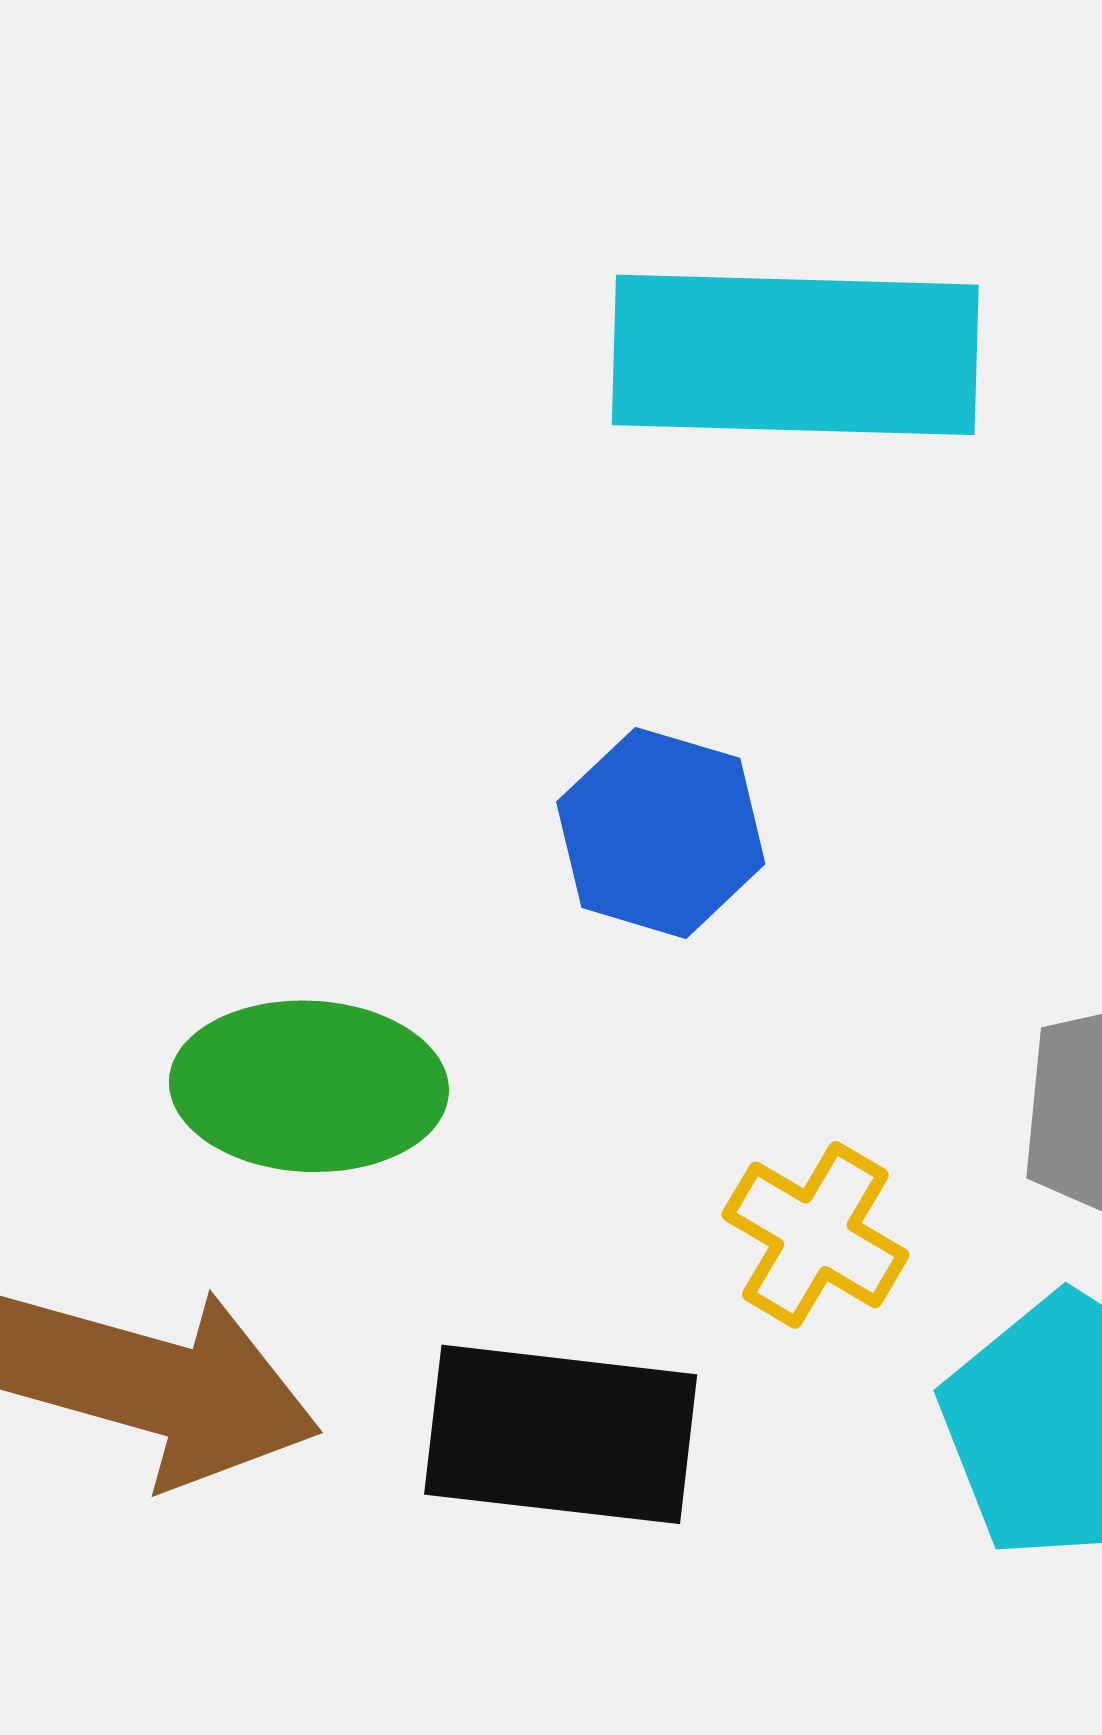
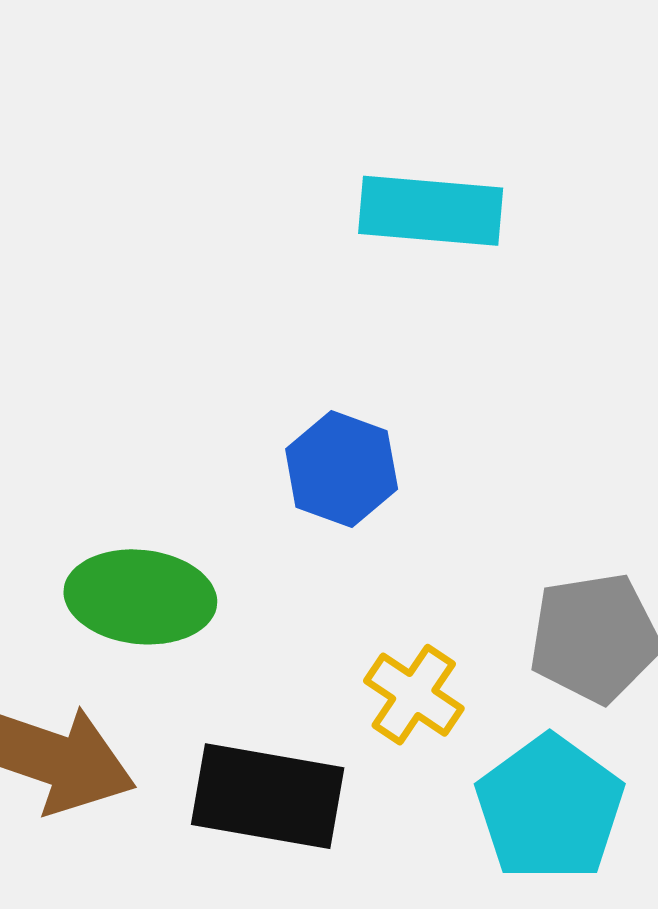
cyan rectangle: (795, 355) -> (431, 211), size x0.7

